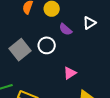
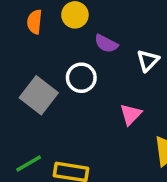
white triangle: (89, 23) -> (148, 61), moved

